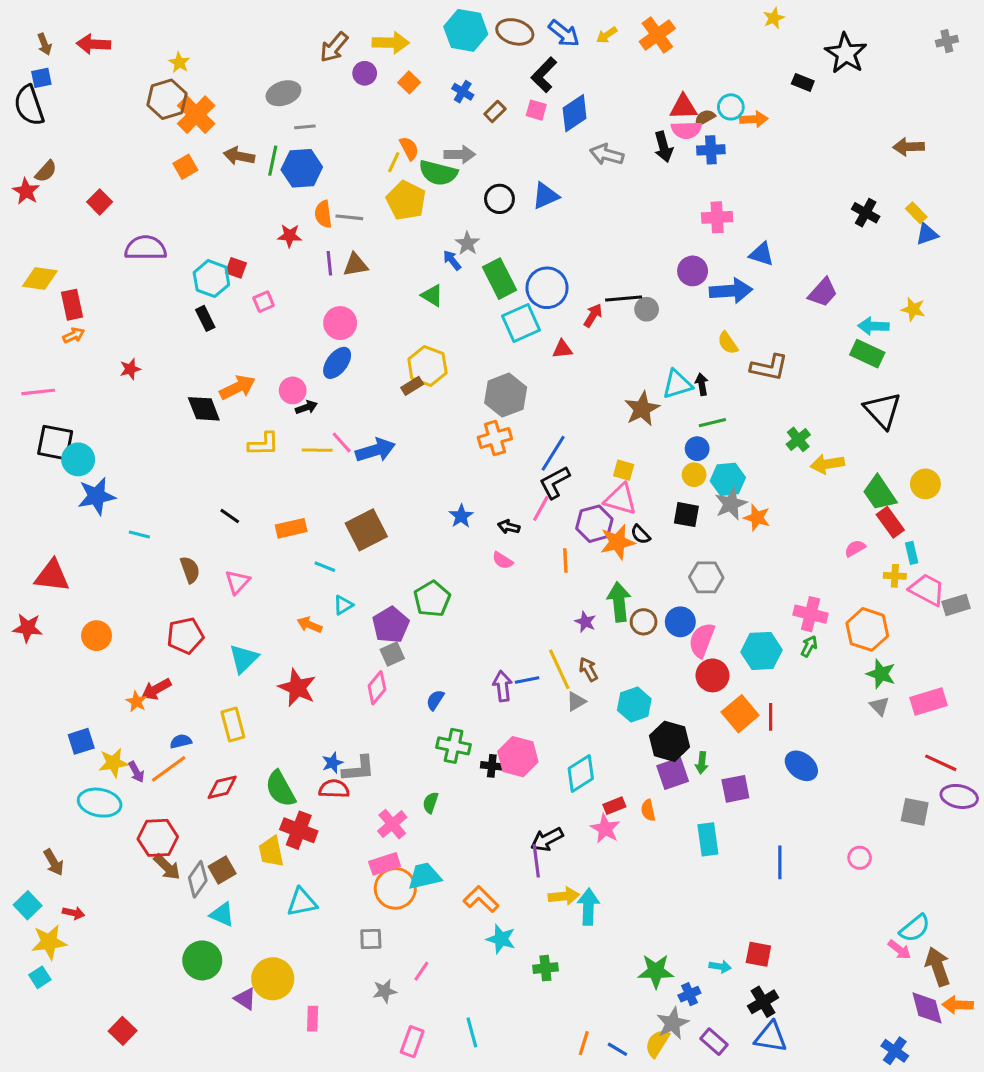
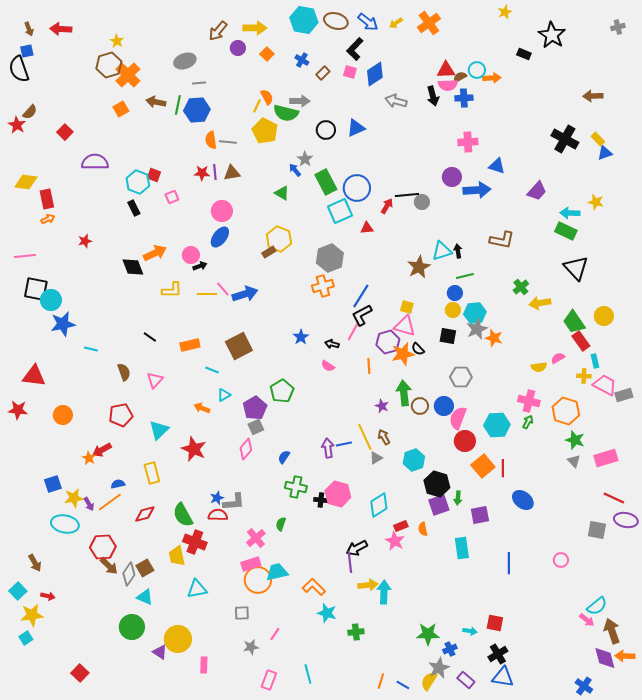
black cross: (866, 213) -> (565, 139), size x1.5
red star: (290, 236) -> (202, 173), moved
yellow semicircle: (728, 343) -> (539, 367), moved, turned -63

